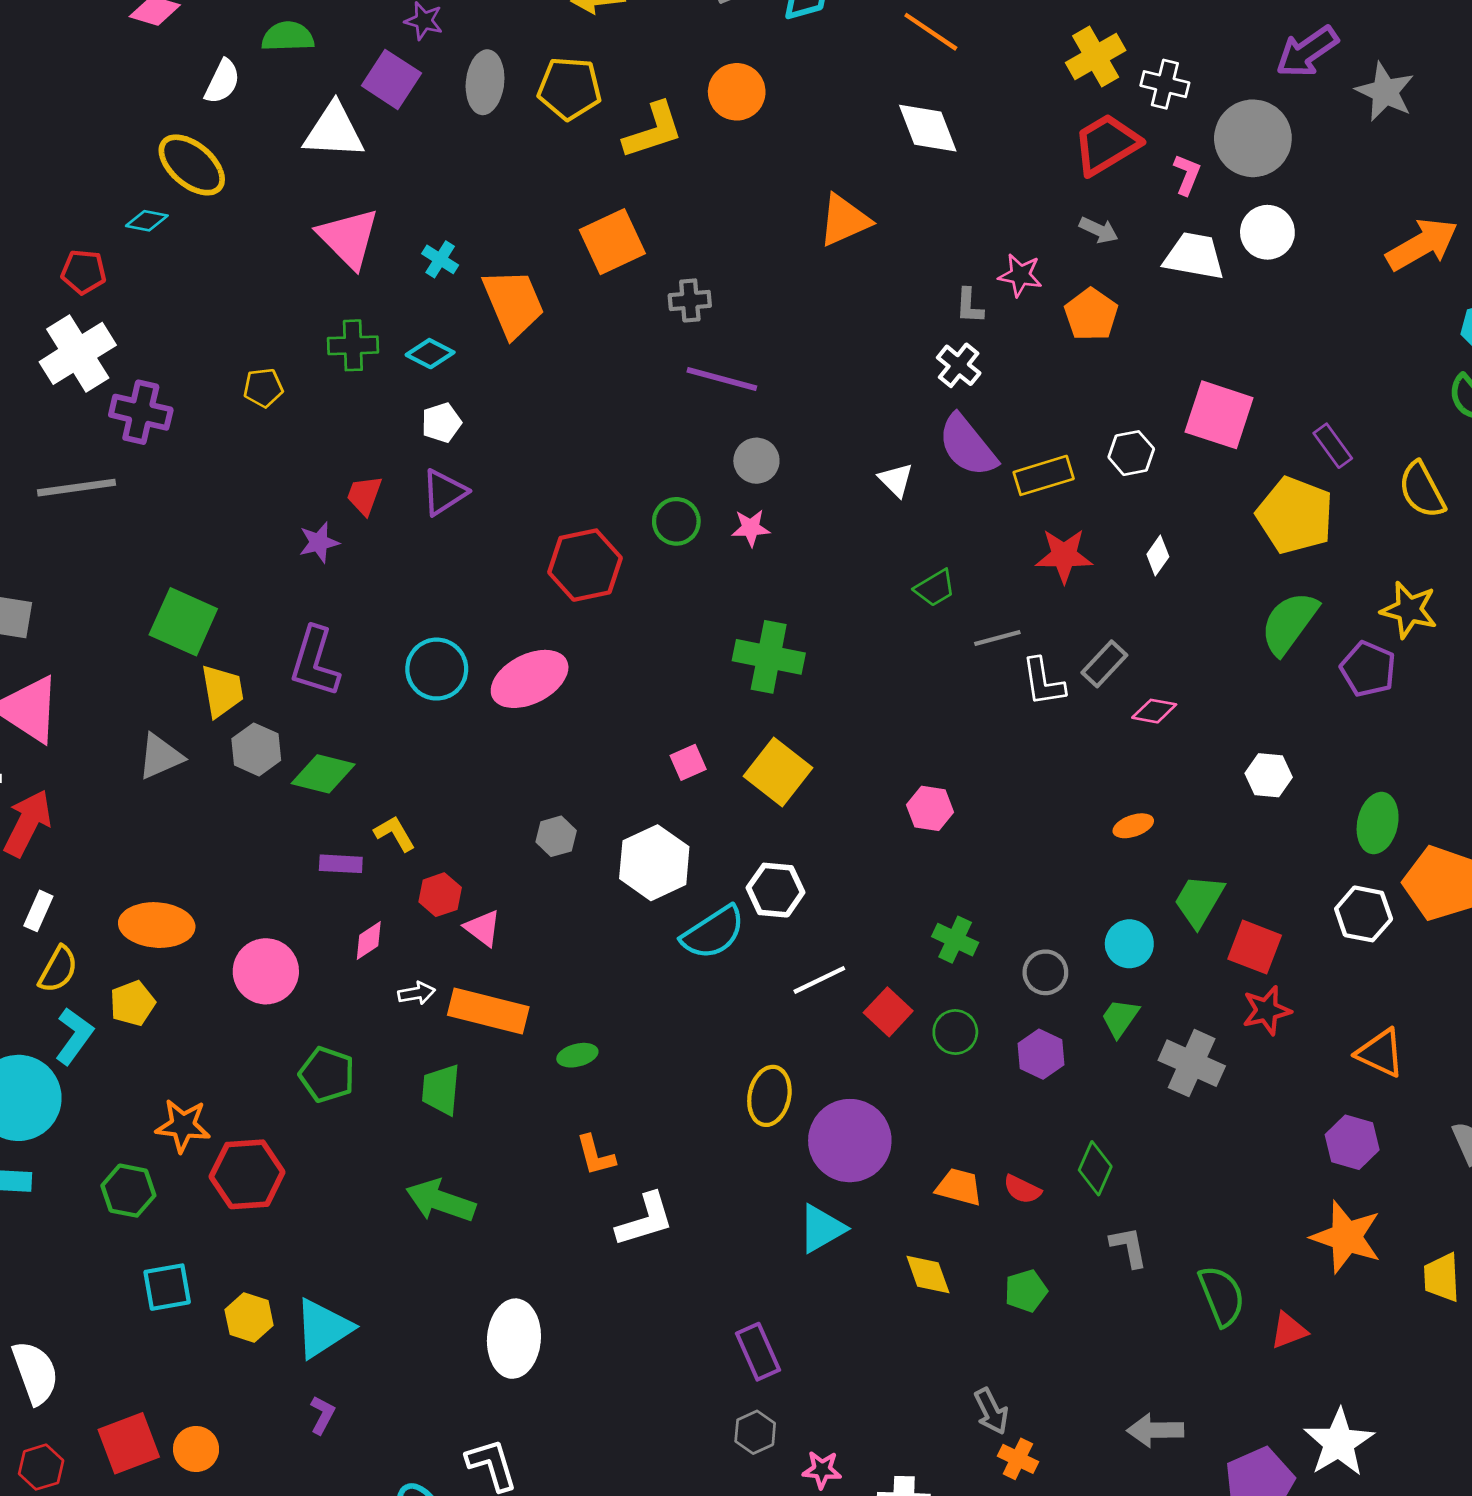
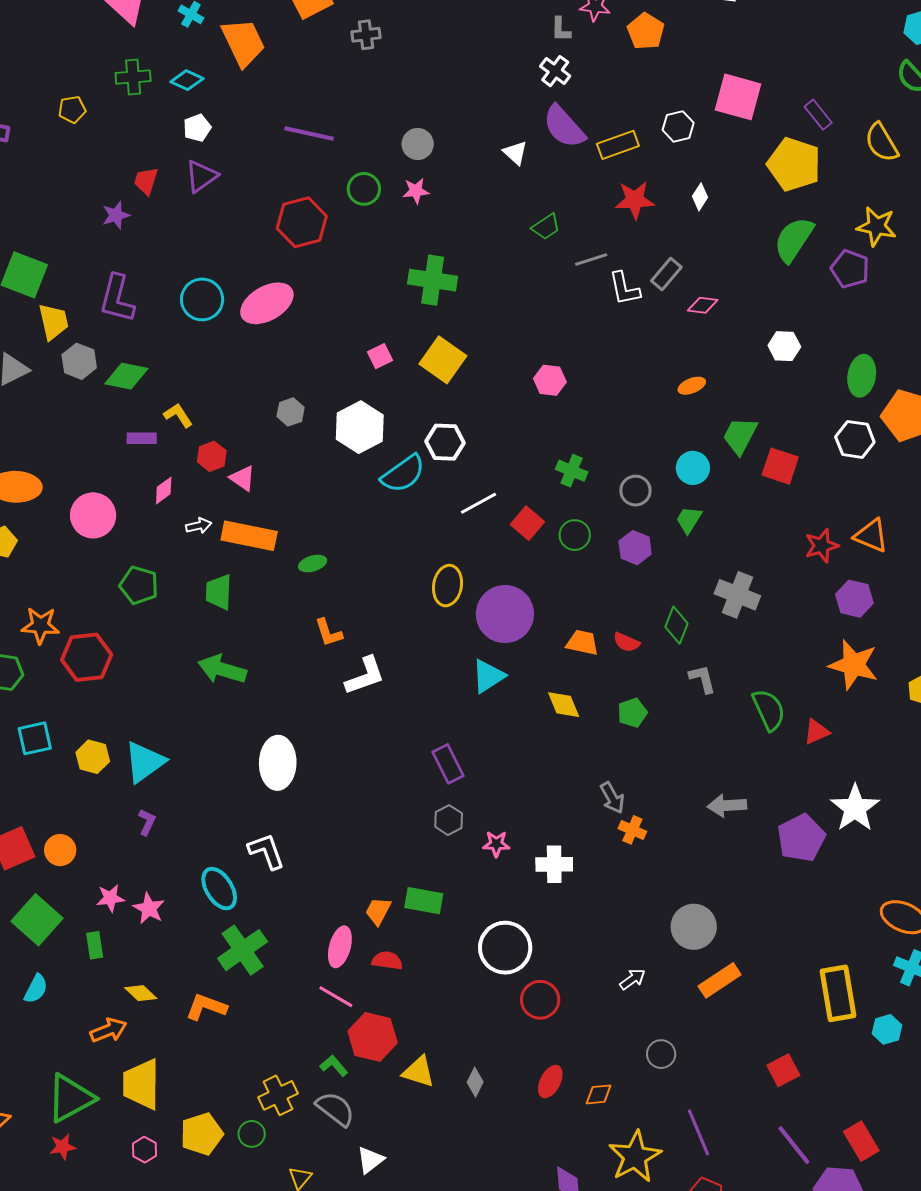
purple line: (722, 379) -> (309, 134), moved
red star: (1267, 1010) -> (822, 546), moved
gray cross: (1192, 1063) -> (737, 595), moved

